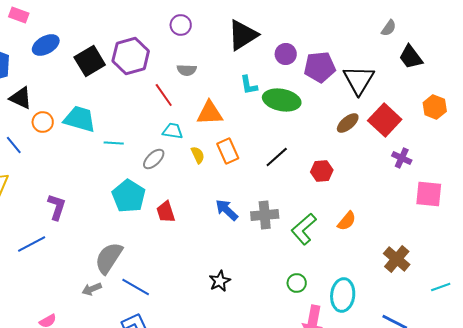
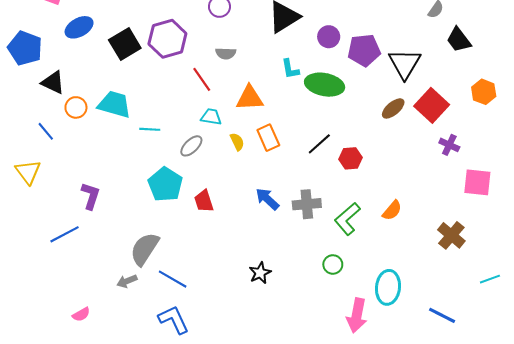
red hexagon: (322, 171) -> (351, 158), moved
brown cross: (397, 259) -> (451, 235), moved
green circle: (297, 283) -> (333, 264), moved

